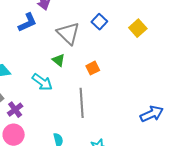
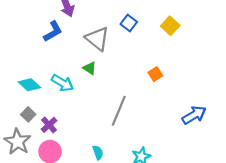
orange square: (93, 68) -> (155, 74), moved
cyan arrow: (42, 82) -> (62, 83), moved
gray line: (82, 103) -> (119, 111), turned 32

